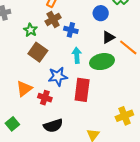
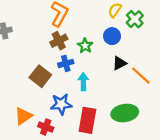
green star: (30, 30) -> (85, 46), moved
blue cross: (71, 30) -> (66, 63), moved, turned -32
green ellipse: (102, 62) -> (125, 113), moved

